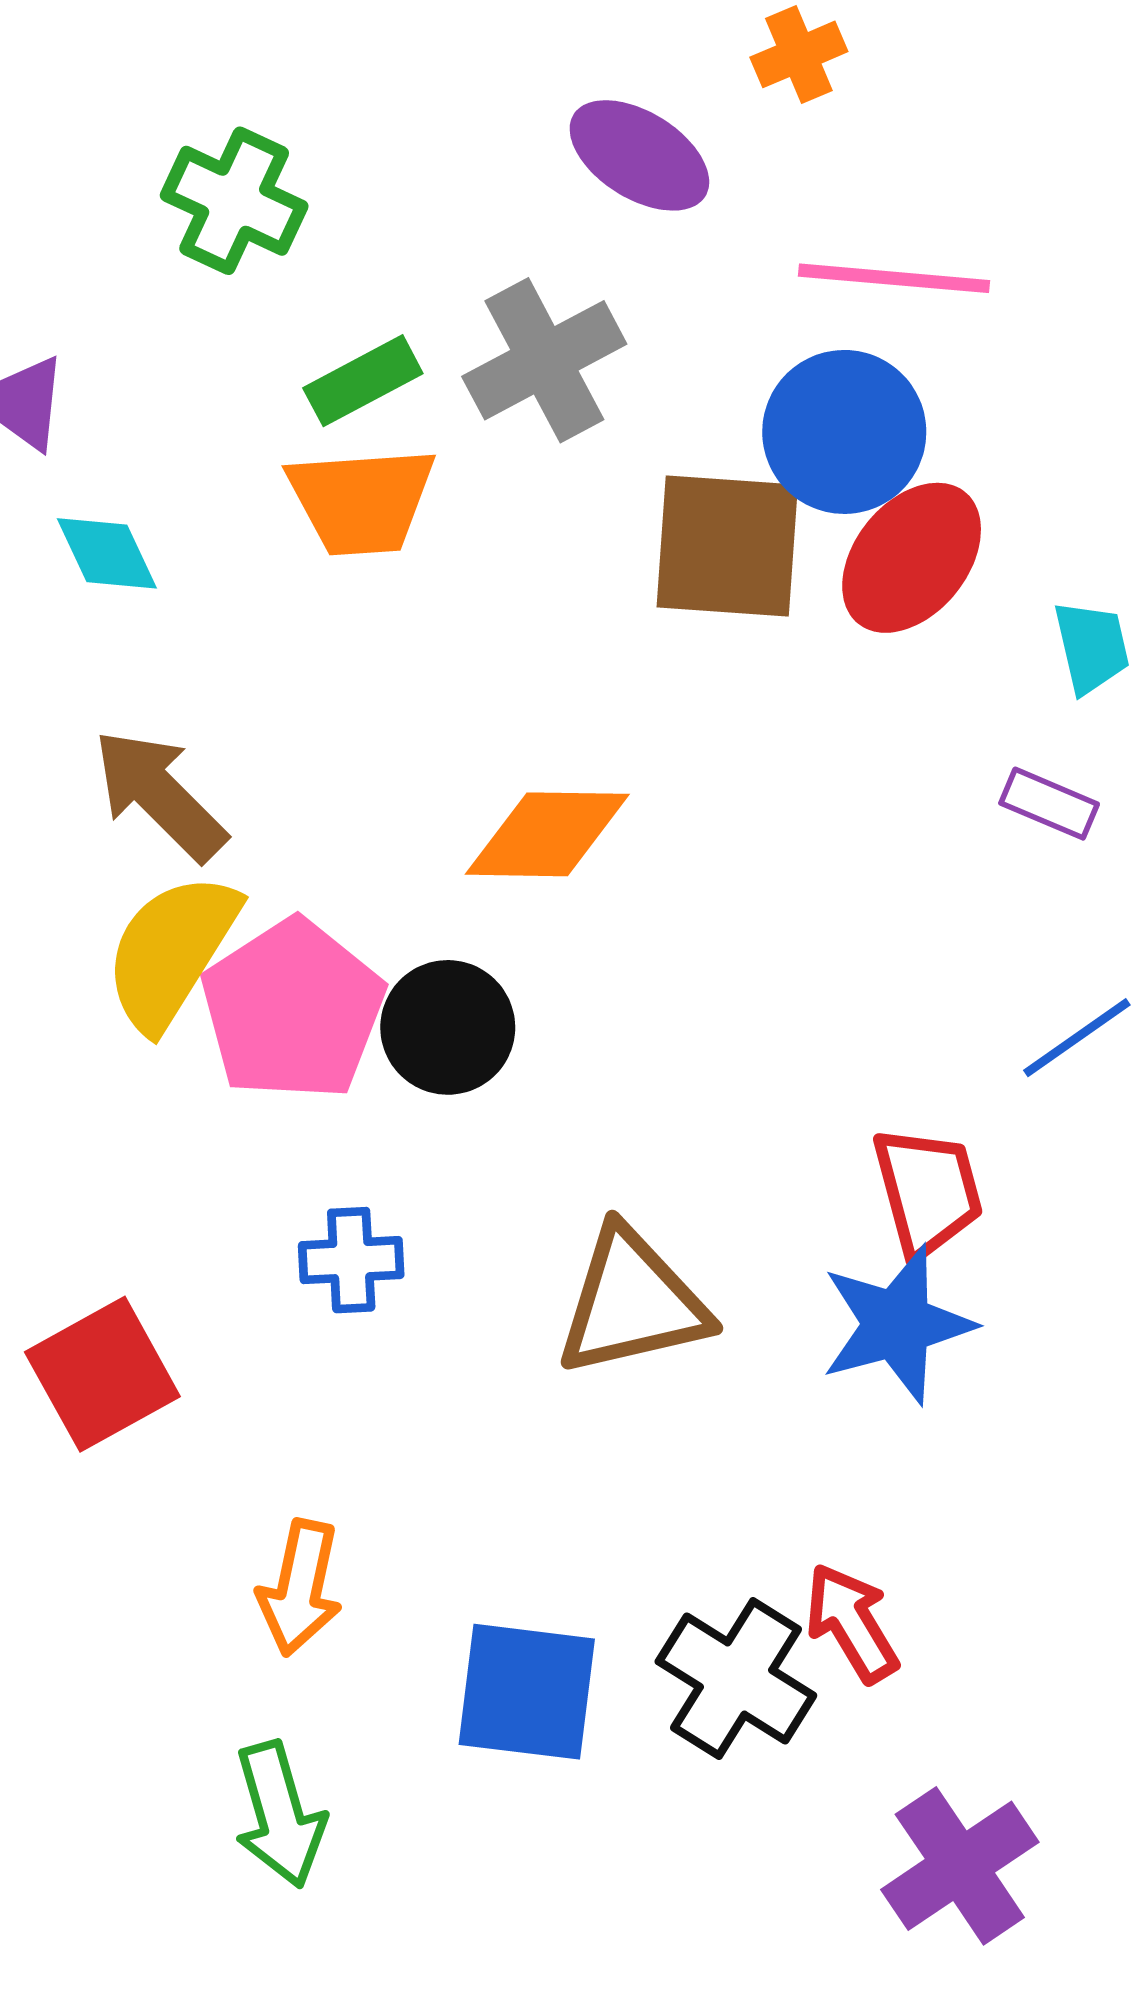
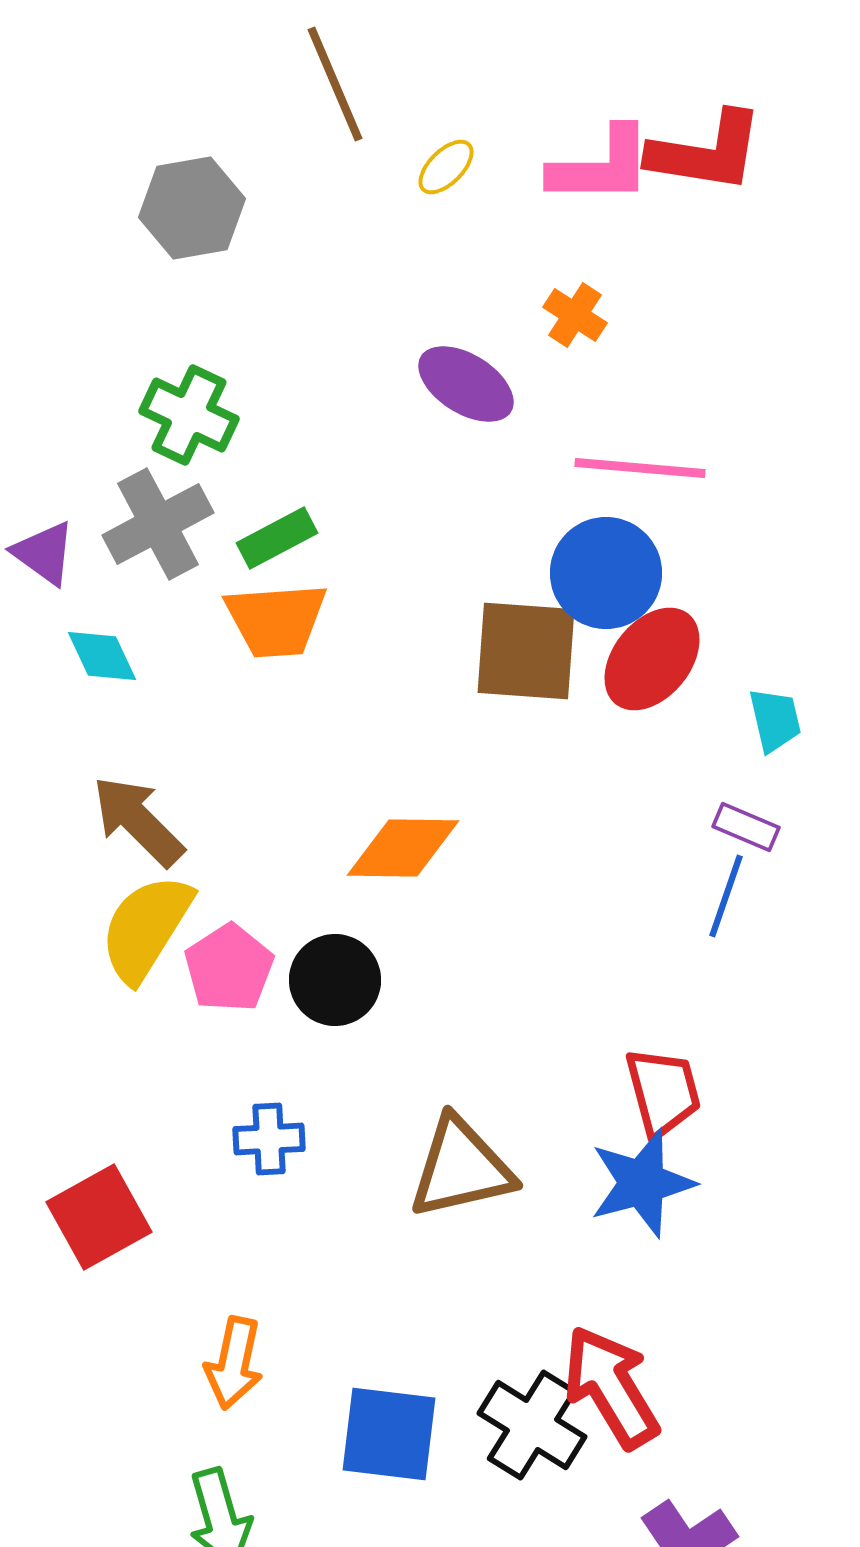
orange cross: (799, 54) -> (575, 315), turned -34
gray cross: (544, 360) -> (158, 524), moved
pink pentagon: (293, 1010) -> (229, 968), size x0.7
blue line: (1077, 1038) -> (726, 896), moved, turned -36
red arrow: (852, 1623) -> (611, 1387), size x1.5

